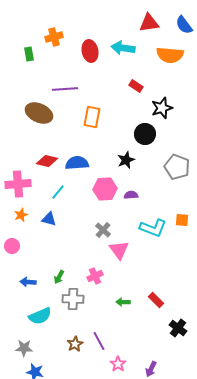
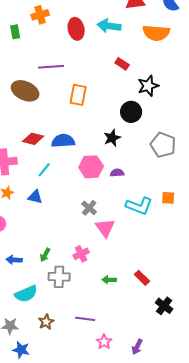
purple line: (99, 341) -> (85, 319), turned -54
brown star: (75, 344) -> (46, 322), moved

